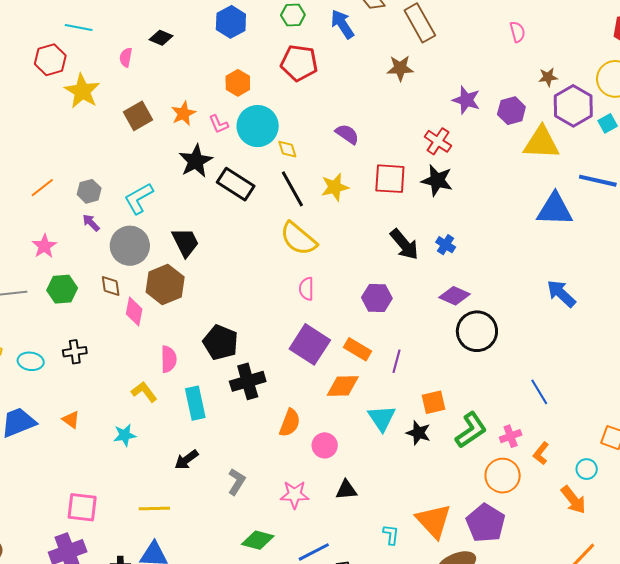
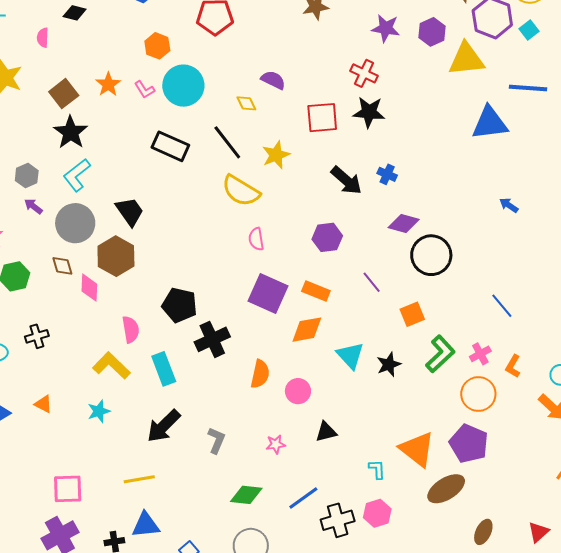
yellow diamond: (287, 149) -> (246, 103), moved
black star: (196, 161) -> (71, 132), moved
yellow star: (335, 187) -> (276, 155), moved
blue arrow: (561, 294) -> (509, 205), size x0.6
purple line: (397, 361) -> (372, 282), moved, turned -45
yellow L-shape: (144, 392) -> (111, 366), size x1.4
orange square: (434, 402) -> (412, 314), moved
black star: (418, 433) -> (389, 364), turned -30
black arrow: (187, 460) -> (164, 426), size x1.5
pink star: (295, 495) -> (276, 444), size x0.7

